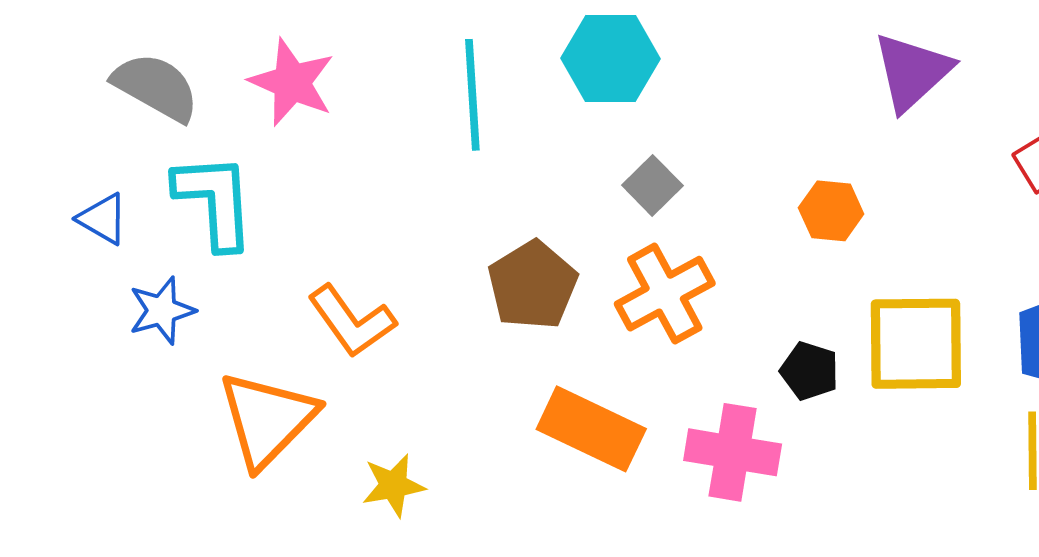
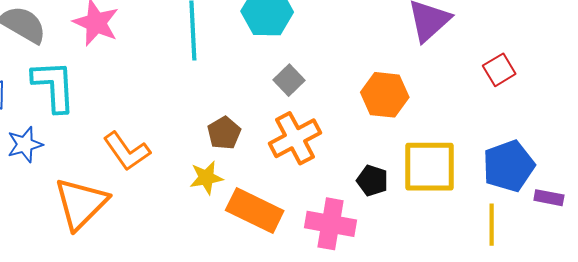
orange hexagon: (831, 211) -> (385, 95), size x1.4
brown pentagon: (533, 285) -> (224, 133), size x0.7
yellow star: (393, 485) -> (206, 178), moved

